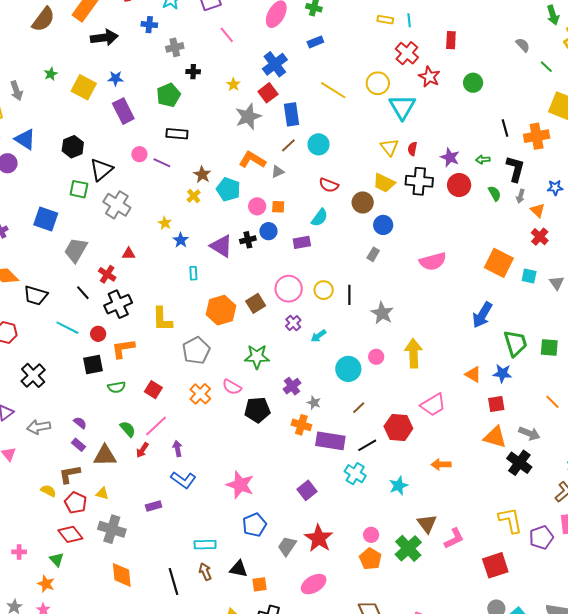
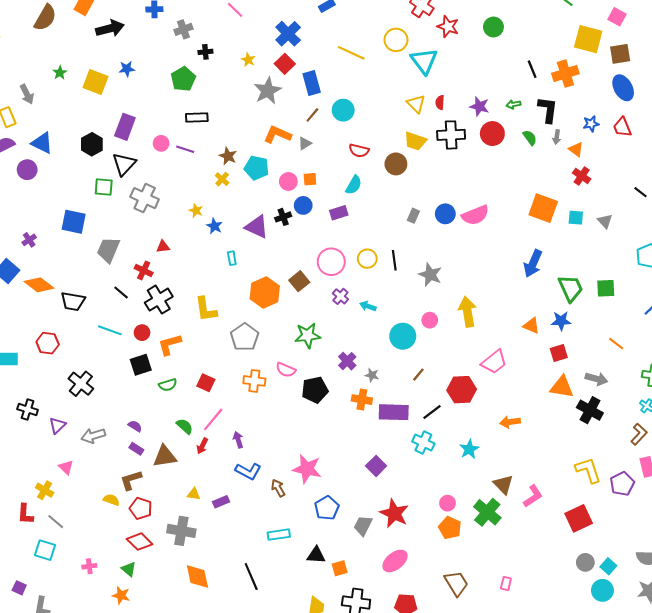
purple rectangle: (123, 111) -> (125, 127), moved, turned 55
blue circle: (383, 225) -> (445, 214), moved
cyan arrow: (318, 336) -> (368, 306), turned 63
orange cross: (200, 394) -> (254, 381), turned -30
yellow triangle: (102, 493) -> (194, 494), moved
brown arrow: (205, 572) -> (278, 488), moved

